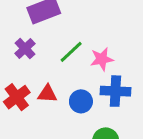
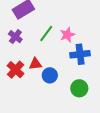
blue circle: (81, 101) -> (50, 75), moved

